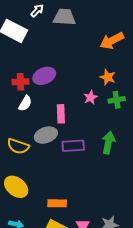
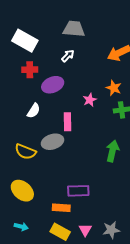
white arrow: (37, 11) -> (68, 56), moved
red cross: (20, 82) -> (30, 70), moved
pink star: (91, 97) -> (90, 100), moved
purple rectangle: (73, 146) -> (78, 191), moved

